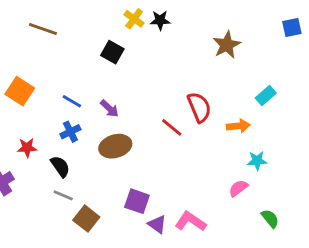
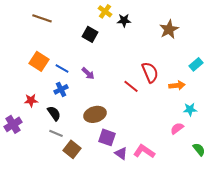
black star: (160, 20) -> (124, 20), moved
orange square: (20, 91) -> (39, 61), moved
brown ellipse: (115, 146) -> (95, 114), moved

